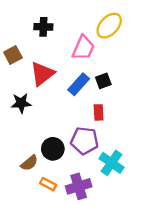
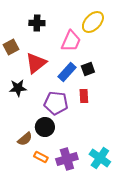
purple pentagon: (85, 141) -> (56, 103), moved
cyan cross: (111, 163) -> (100, 158), moved

